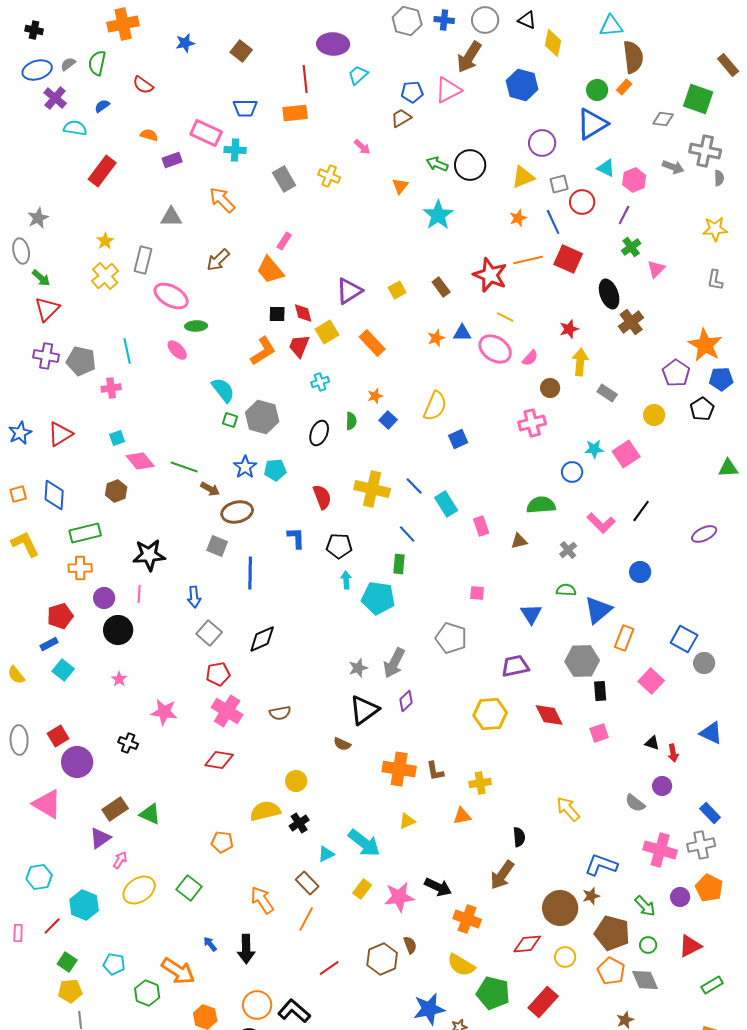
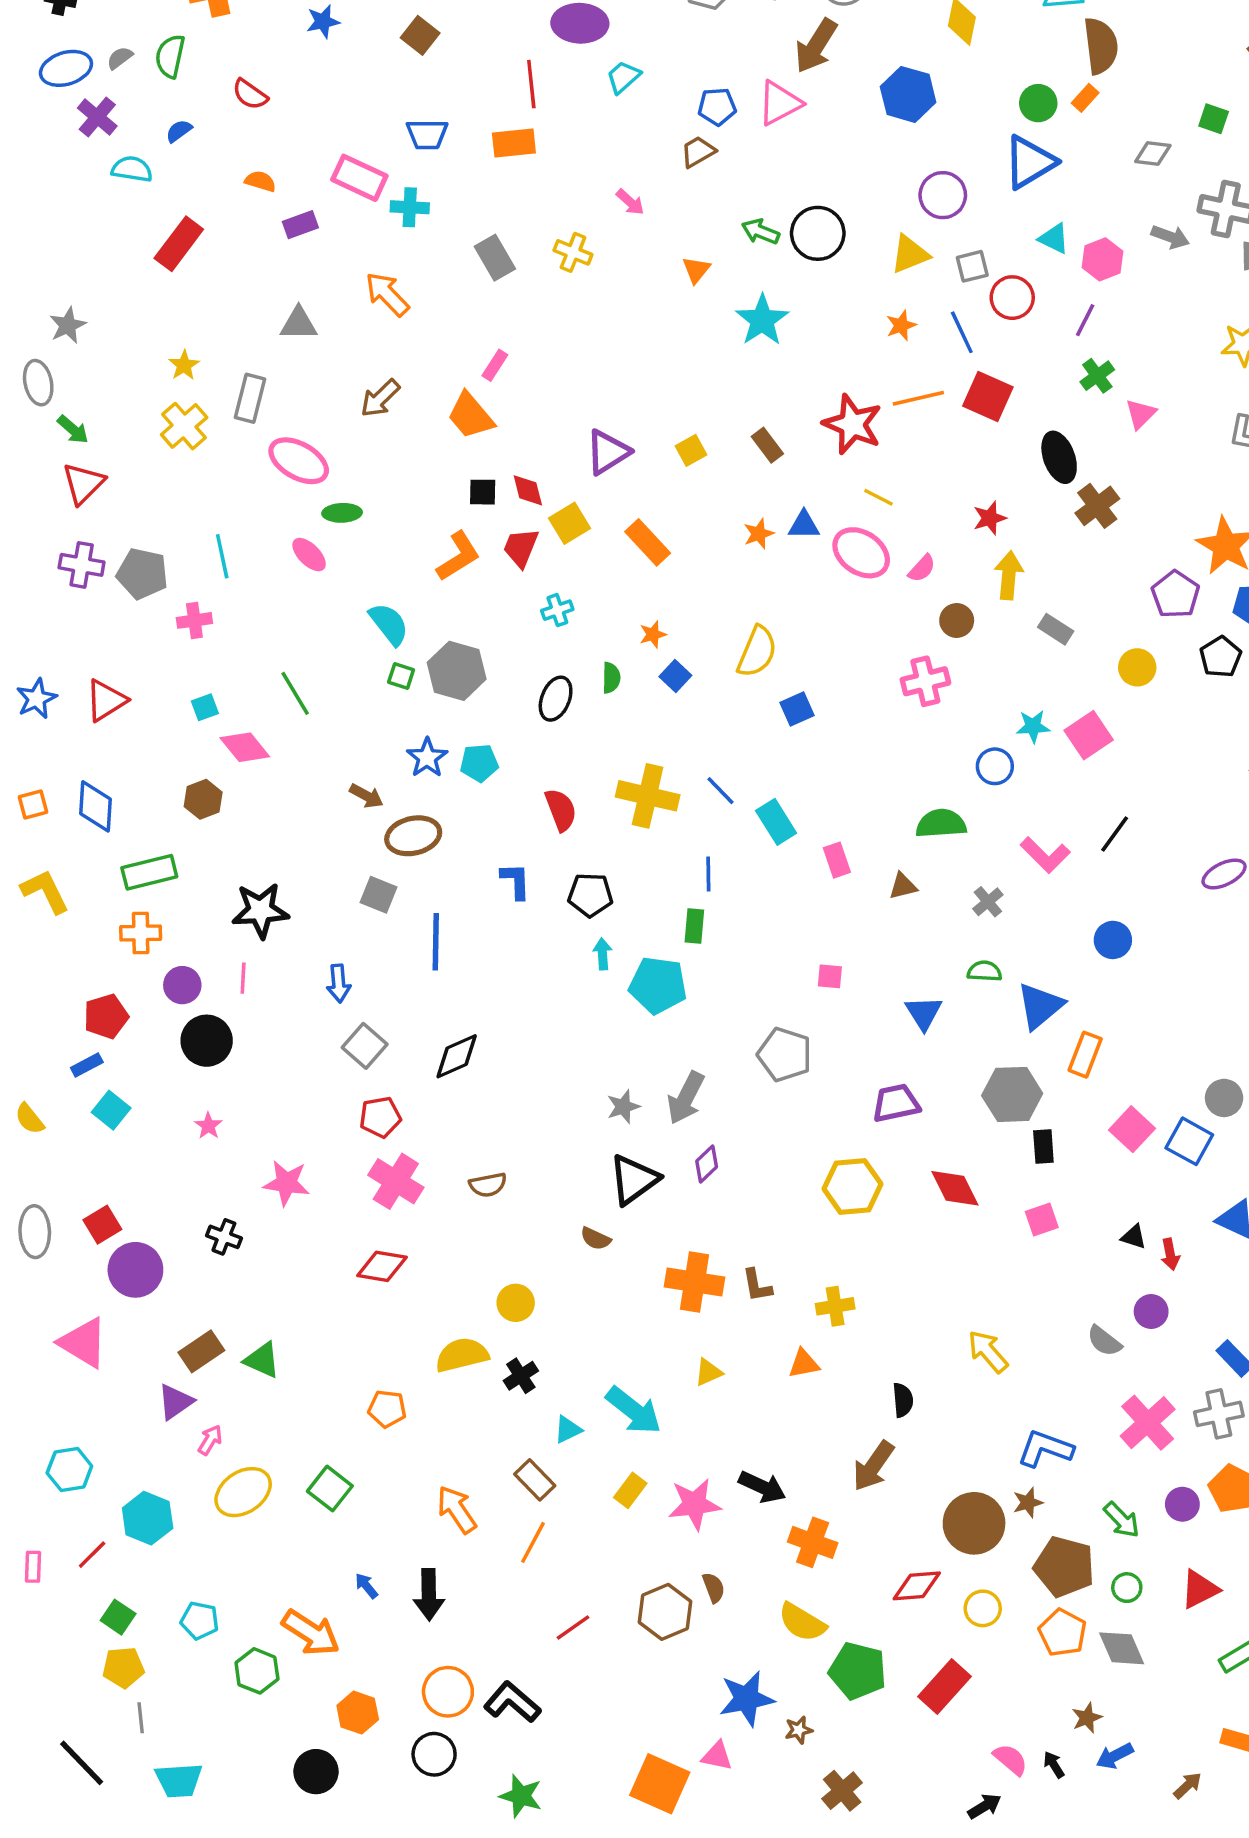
green square: (698, 99) -> (1214, 119), size x0.6
green line: (184, 467) -> (295, 693), moved, turned 40
blue line: (407, 534) -> (708, 874), turned 42
blue square: (684, 639) -> (1189, 1141), moved
pink cross: (660, 850) -> (1148, 1423), turned 32

